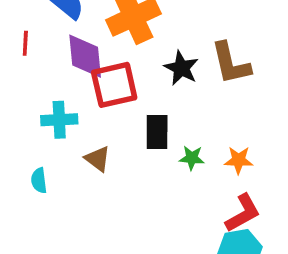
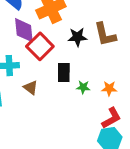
black star: (181, 68) -> (77, 37), turned -30
red square: (114, 85) -> (40, 46), turned -32

